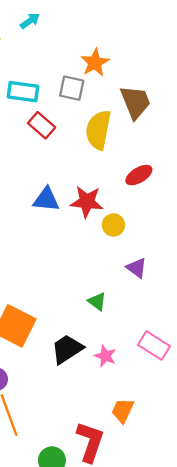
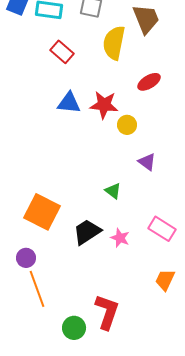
red rectangle: (42, 125) -> (62, 52), moved
orange trapezoid: (123, 410) -> (165, 280), moved

